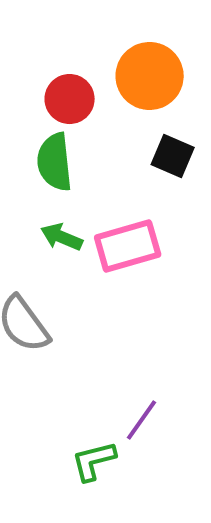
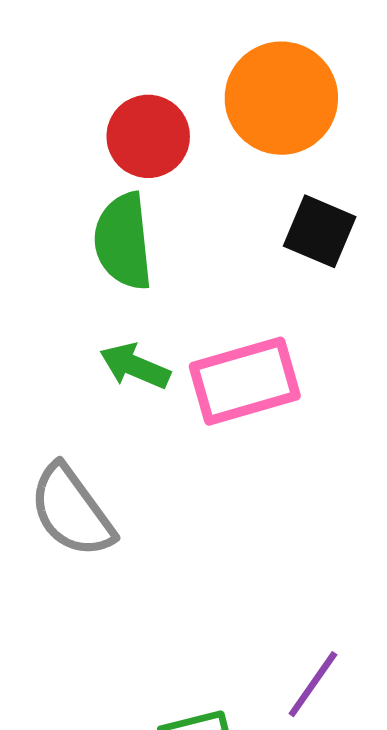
purple line: (142, 420) -> (313, 684), moved

